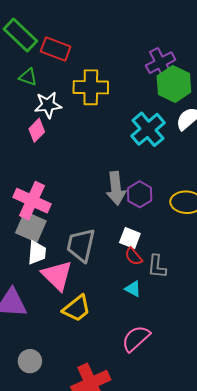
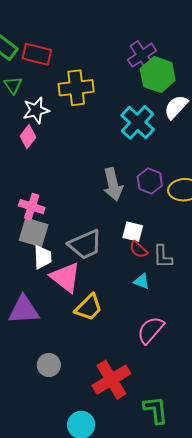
green triangle: (28, 77) -> (13, 85), turned 42
purple hexagon: (140, 194) -> (150, 181), moved
pink cross: (32, 201) -> (32, 207), size x0.7
gray trapezoid: (81, 245) -> (85, 245), turned -120

